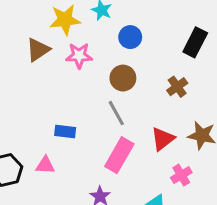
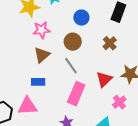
blue circle: (130, 37) -> (81, 18), moved
brown triangle: (38, 50) -> (42, 55), moved
pink triangle: (45, 165) -> (27, 106), size x1.5

